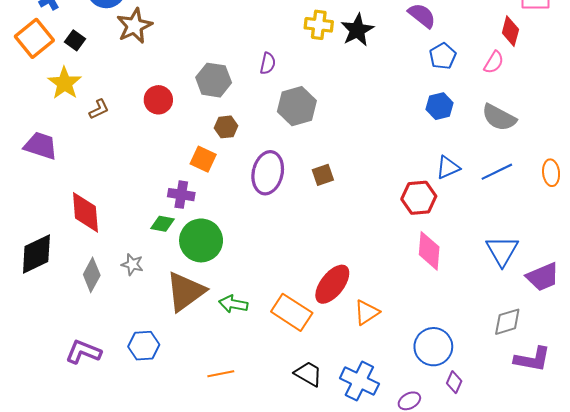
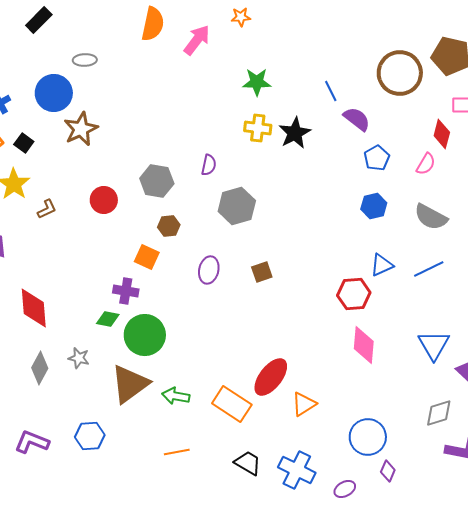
purple ellipse: (268, 173) -> (209, 270), size x0.7
orange line: (221, 374) -> (177, 452), moved

